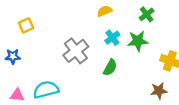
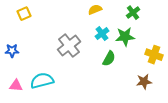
yellow square: (26, 25) -> (24, 14), moved
green semicircle: (110, 68) -> (109, 59), moved

